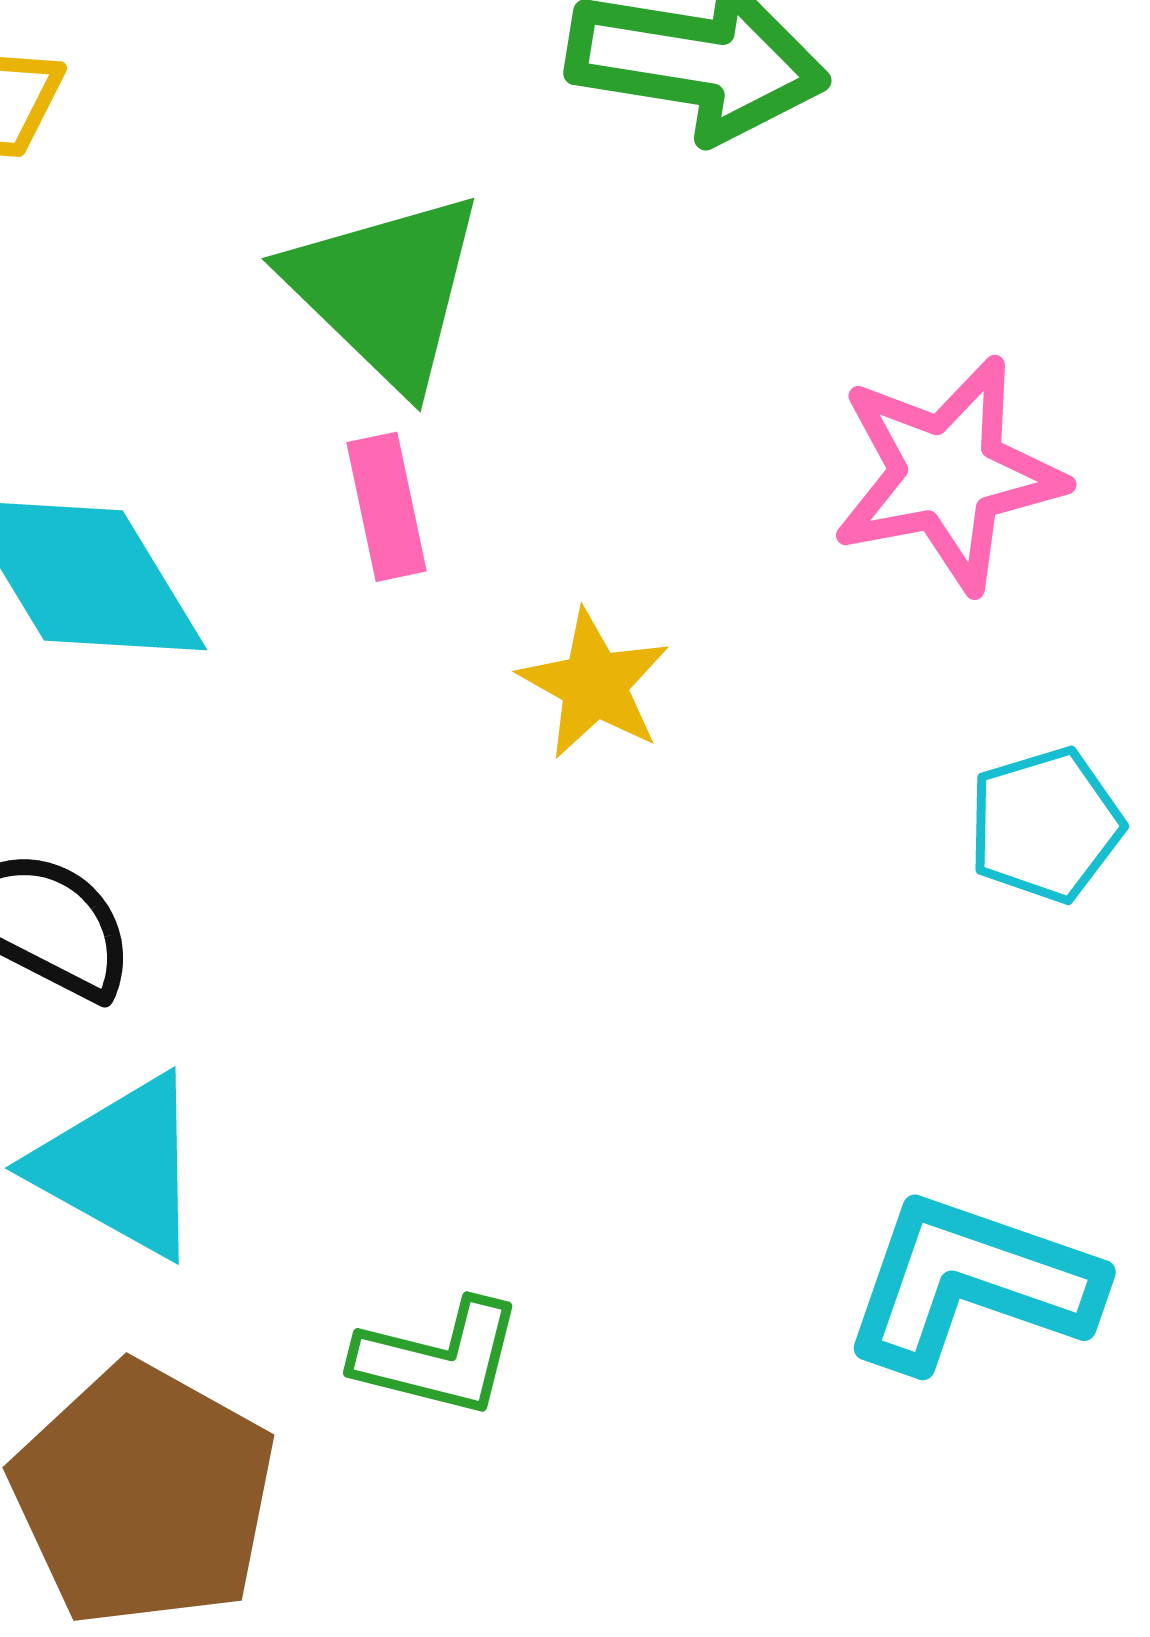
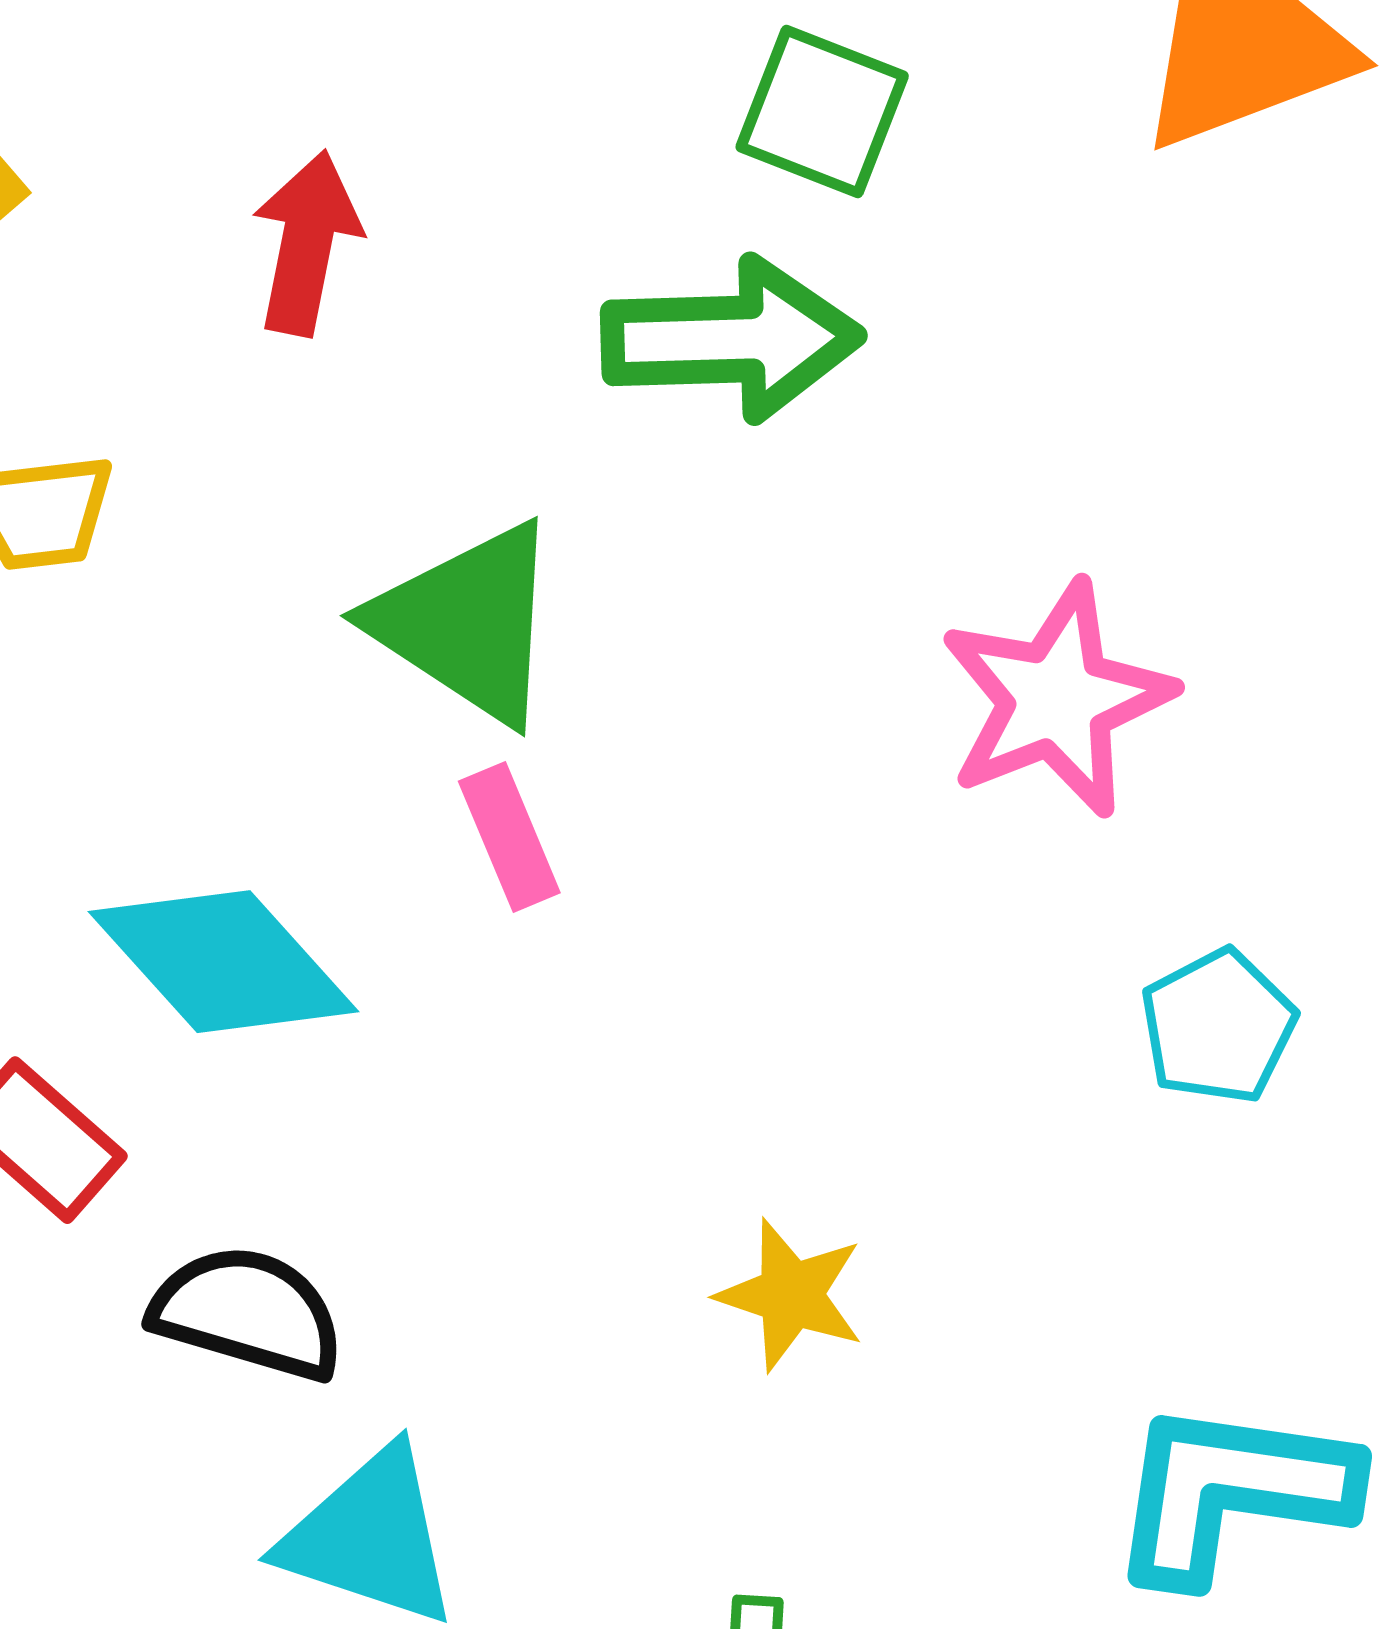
yellow star: (594, 684) -> (791, 1295), moved

